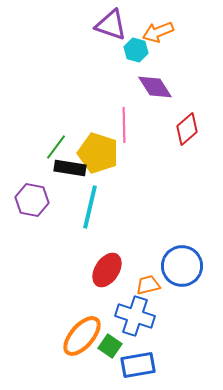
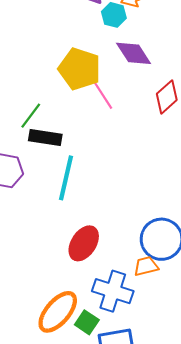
pink line: (124, 125) -> (101, 93), turned -32
yellow pentagon: (98, 153) -> (80, 69), moved
orange trapezoid: (148, 285) -> (146, 266), moved

